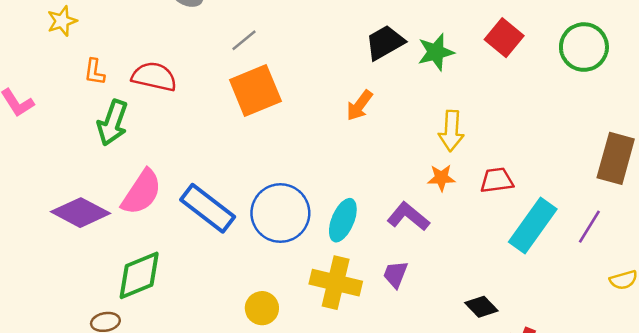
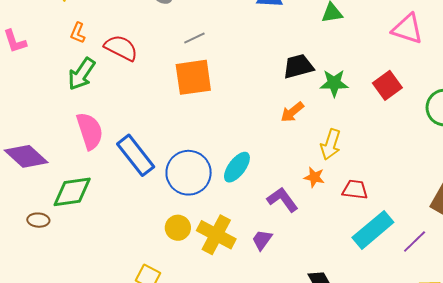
orange arrow: (359, 105) -> (292, 112), moved
pink semicircle: (142, 192) -> (90, 131), turned -66
purple diamond: (80, 213) -> (26, 156), moved
cyan ellipse: (343, 220) -> (237, 167), moved
yellow circle: (262, 308) -> (178, 228), moved

